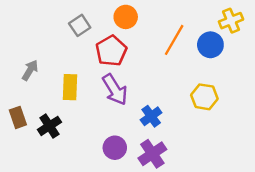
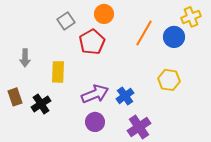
gray arrow: (30, 70) -> (25, 58), turned 150
purple arrow: (115, 90) -> (95, 94), moved, turned -80
purple cross: (152, 154) -> (139, 127), moved

